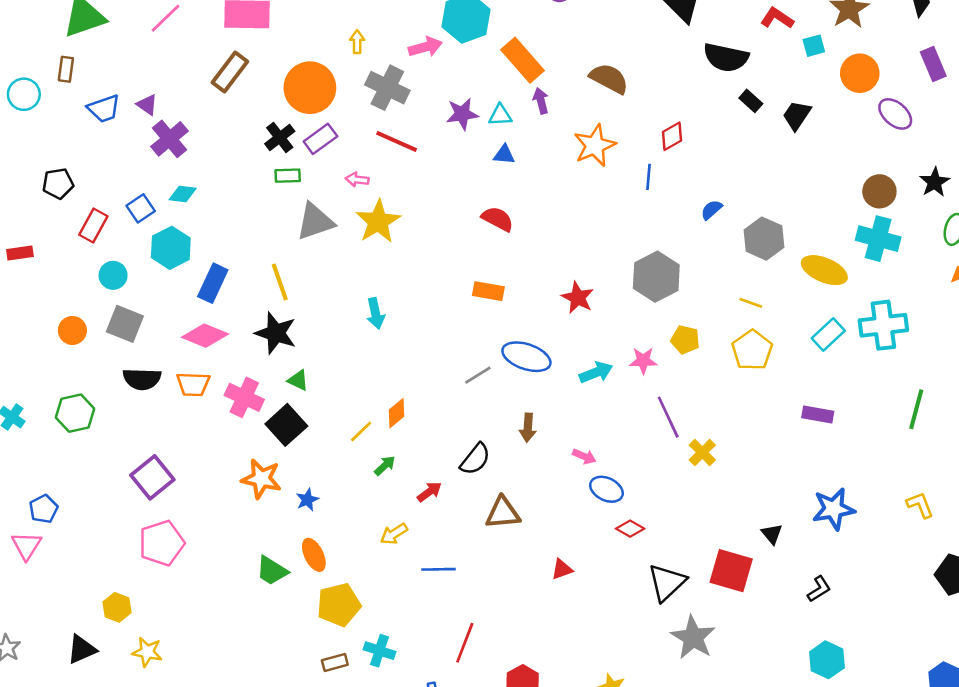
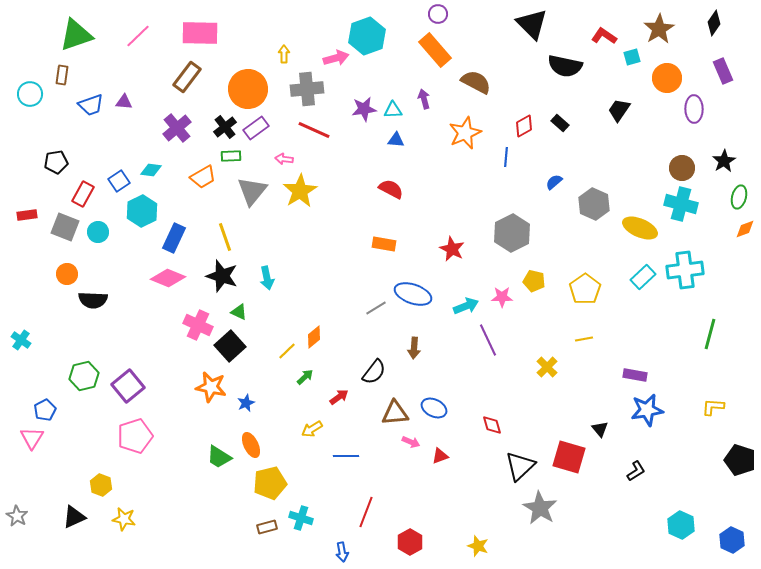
orange rectangle: (523, 60) -> (435, 50), moved
gray cross: (387, 88) -> (307, 89), turned -32
black rectangle: (751, 101) -> (560, 123), moved
purple triangle: (147, 105) -> (124, 102), turned -30
purple ellipse: (895, 114) -> (694, 109), turned 48
purple cross: (169, 139) -> (177, 128), moved
gray triangle: (315, 222) -> (252, 191), turned -32
yellow line: (751, 303) -> (584, 339), moved, turned -30
cyan arrow: (376, 313) -> (267, 278), moved
gray square: (125, 324) -> (65, 227), moved
black semicircle: (142, 379) -> (93, 300), moved
orange trapezoid: (193, 384) -> (203, 177), moved, turned -32
green hexagon: (75, 413) -> (84, 376), moved
purple rectangle: (818, 414) -> (635, 375), moved
purple line: (668, 417) -> (488, 340), moved
pink arrow: (584, 456) -> (411, 442), moved
blue ellipse: (606, 489) -> (434, 408), moved
yellow L-shape: (920, 505) -> (713, 407), turned -65
red diamond: (630, 529) -> (492, 425), turned 45
cyan hexagon: (827, 660) -> (681, 525), moved

